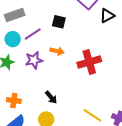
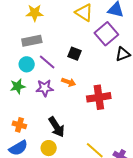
purple line: (33, 34) -> (47, 62), turned 66
black arrow: (51, 97) -> (57, 127), size x1.5

